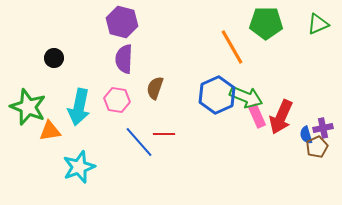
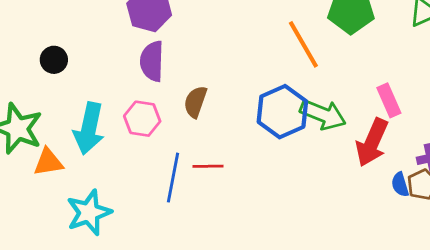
pink rectangle: (257, 116) -> (389, 100), moved
blue semicircle: (306, 135) -> (400, 185), moved
blue line: (139, 142) -> (173, 178), turned 52

